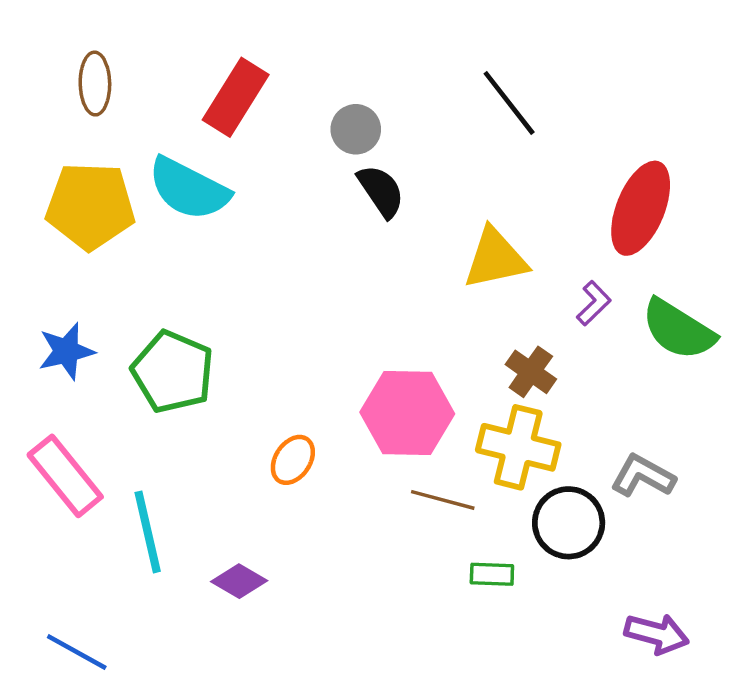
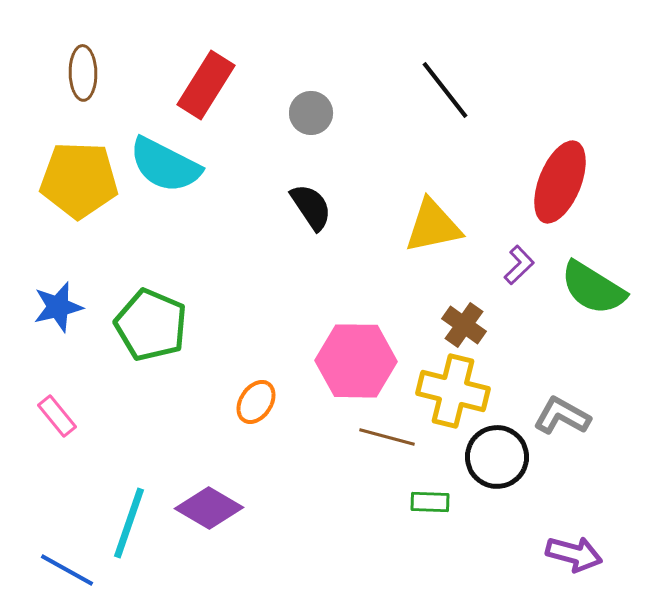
black semicircle: (381, 191) -> (311, 207), moved
pink rectangle: (65, 476) -> (57, 416), size x0.6
cyan line: (148, 532) -> (129, 523), moved, turned 32
purple diamond: (239, 581) -> (209, 508), size x1.4

